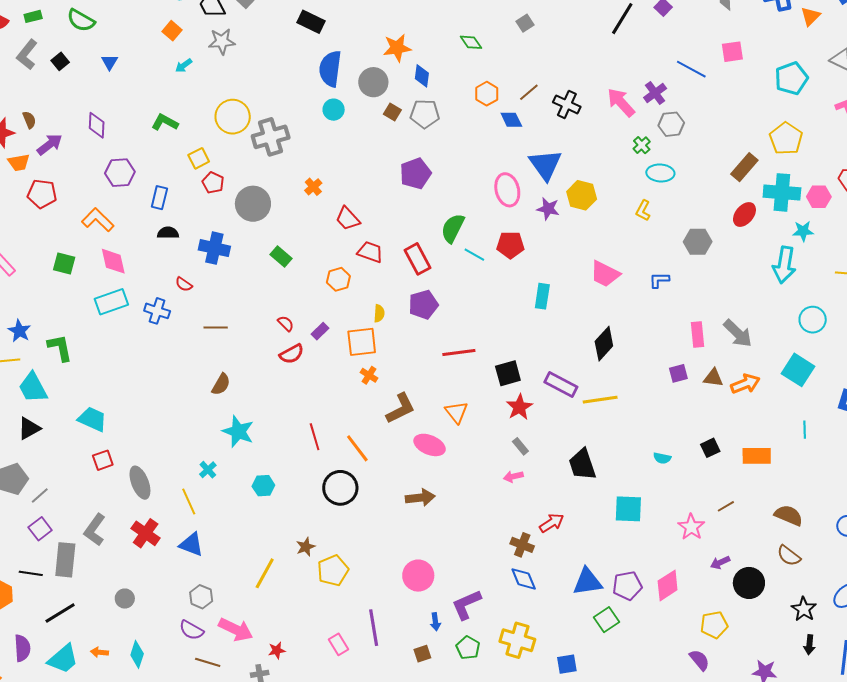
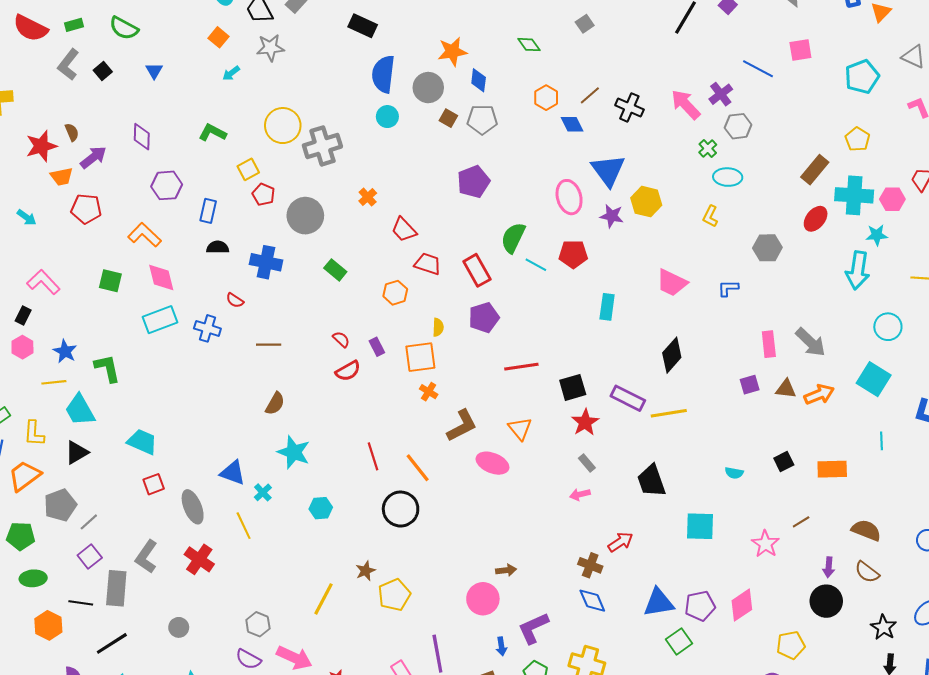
yellow pentagon: (786, 139) -> (857, 139), size x0.7
purple rectangle: (320, 331) -> (377, 347), turned -72
brown arrow: (420, 498) -> (506, 570), moved, size x0.7
blue triangle: (191, 544) -> (233, 473), moved
purple arrow: (720, 563) -> (829, 567), moved, turned -60

